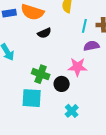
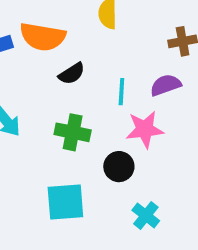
cyan line: (84, 26) -> (121, 92), moved
green cross: (41, 74) -> (73, 132), moved

